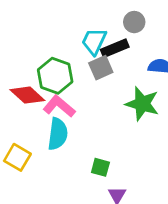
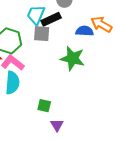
gray square: (101, 68) -> (42, 34), turned 30

